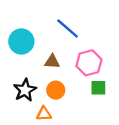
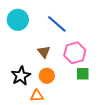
cyan circle: (21, 42) -> (18, 20), moved
brown triangle: (52, 62) -> (44, 52), turned 48

